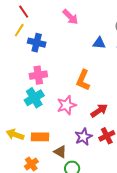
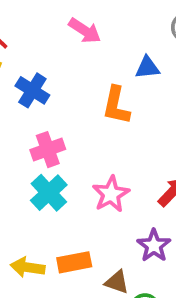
blue cross: (37, 43) -> (32, 90), turned 30
orange L-shape: (83, 80) -> (116, 105), moved

